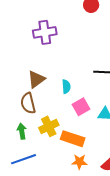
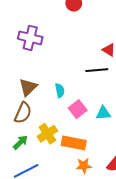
purple cross: (45, 32) -> (30, 38), turned 30
brown semicircle: (28, 103) -> (23, 113), turned -135
green arrow: (22, 131) -> (20, 142), turned 63

